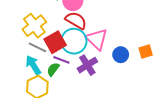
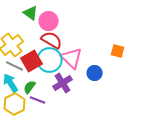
orange square: (146, 52) -> (118, 51), moved, turned 32
purple line: (61, 60) -> (38, 100), moved

